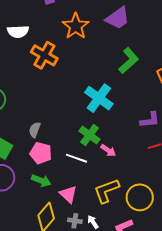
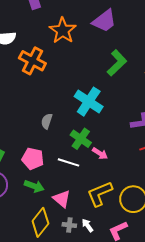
gray semicircle: (35, 130) -> (47, 121), moved

